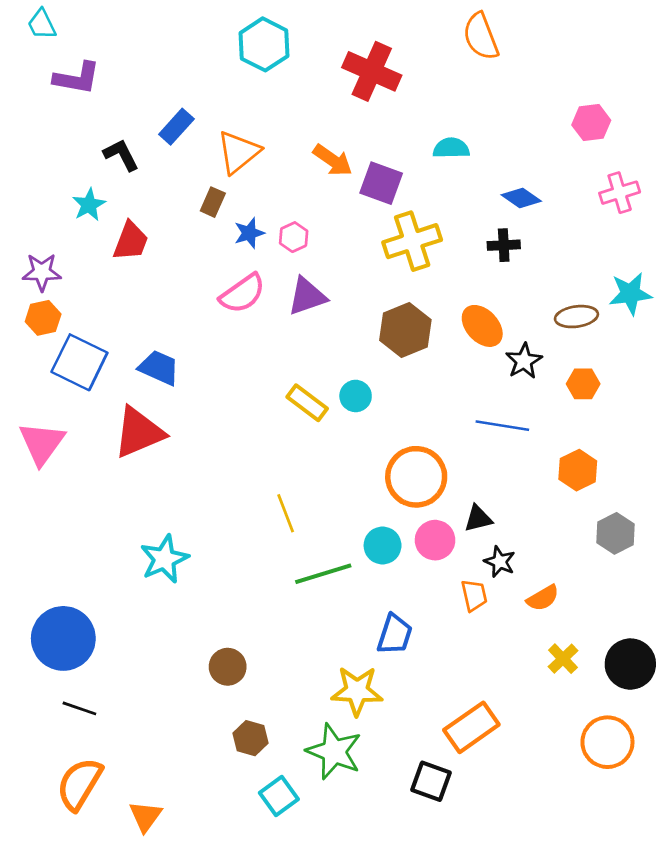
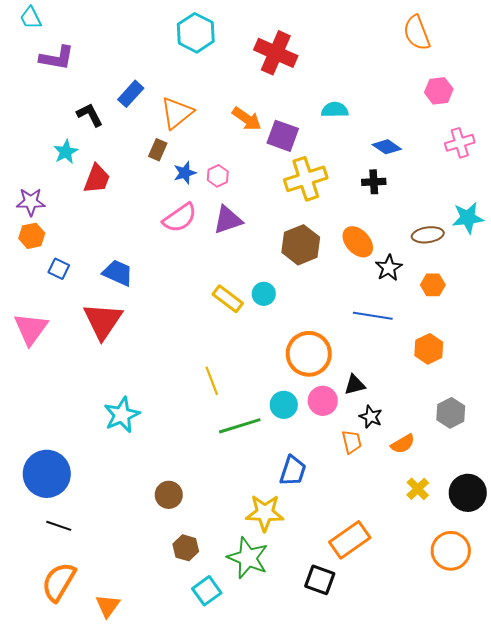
orange semicircle: (481, 36) -> (417, 33), moved
blue square: (79, 362) -> (59, 269), size x0.5
red triangle: (139, 432) -> (103, 321), turned -33
gray hexagon: (616, 533) -> (451, 413), moved

